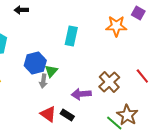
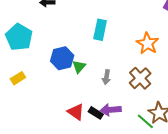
orange star: (116, 26) -> (147, 43), moved, turned 30
gray arrow: (43, 81) -> (106, 77), moved
purple arrow: (81, 94) -> (111, 110), moved

